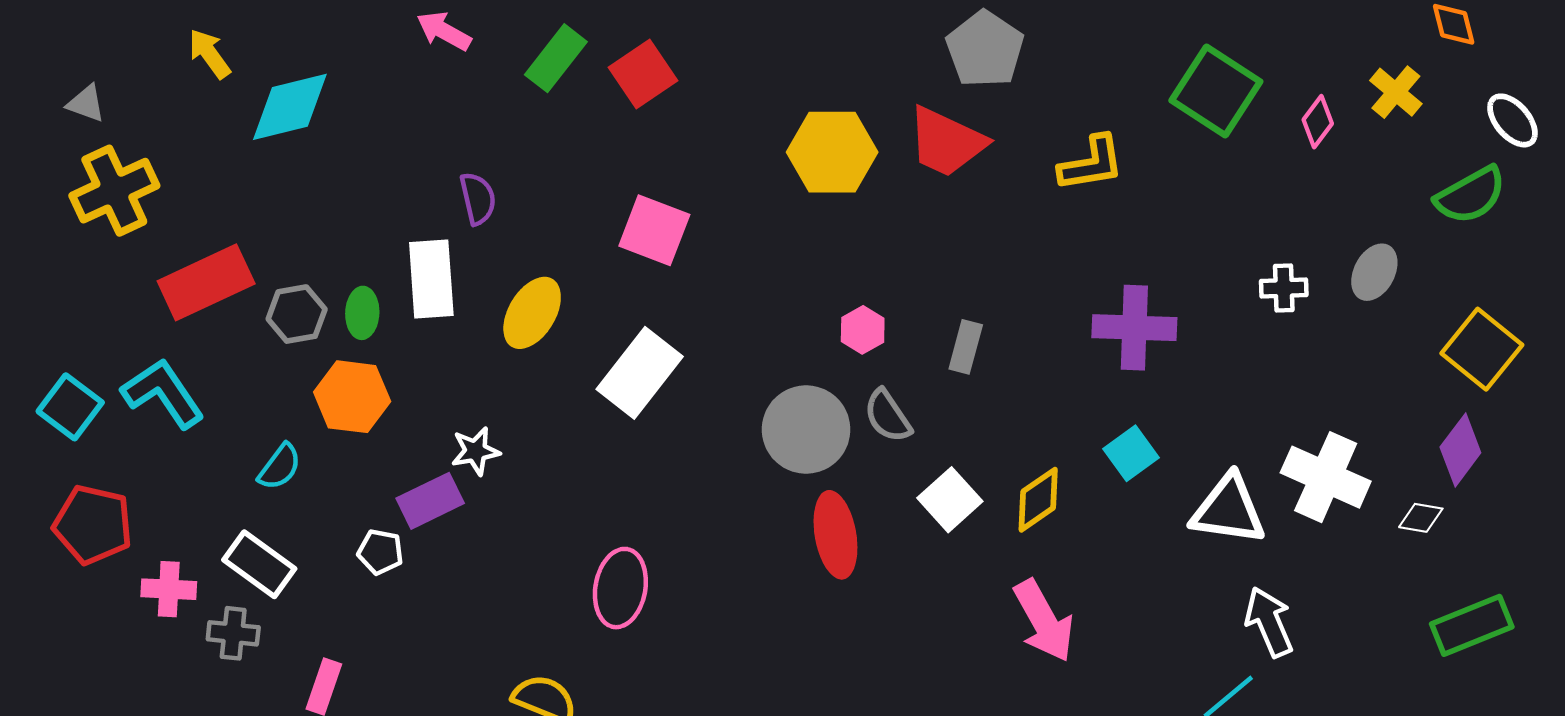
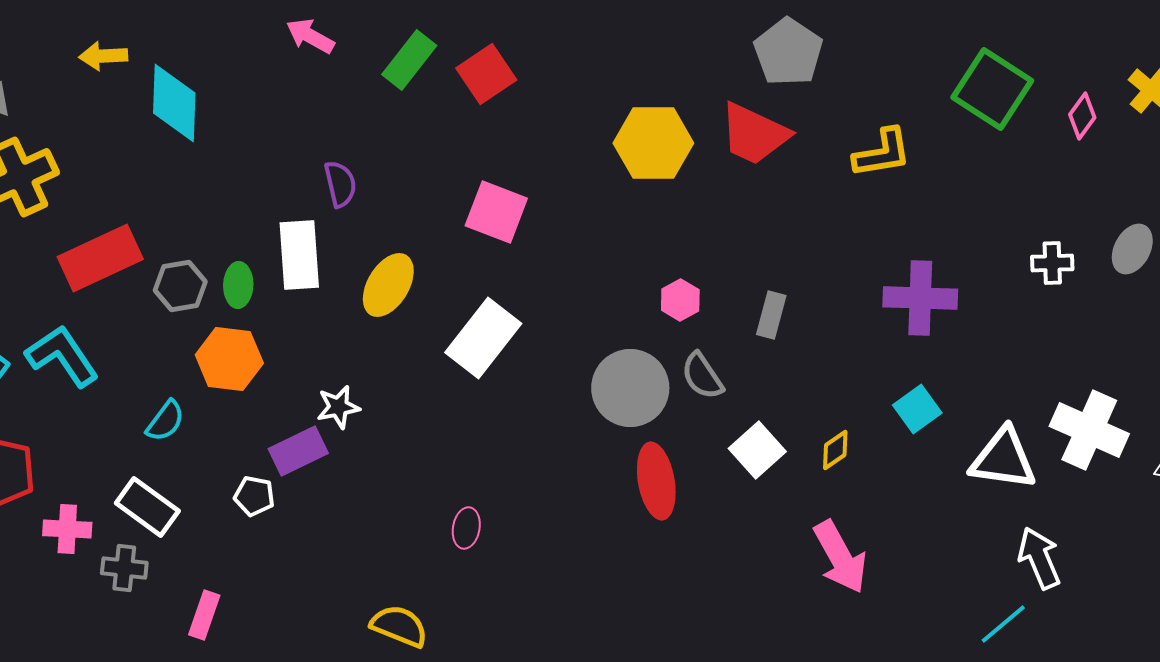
yellow arrow: (209, 54) -> (103, 56), turned -57
cyan diamond: (290, 107) -> (174, 103), turned -74
yellow diamond: (1038, 500) -> (835, 450), size x0.7
pink ellipse: (620, 588) -> (466, 528), size x0.6

